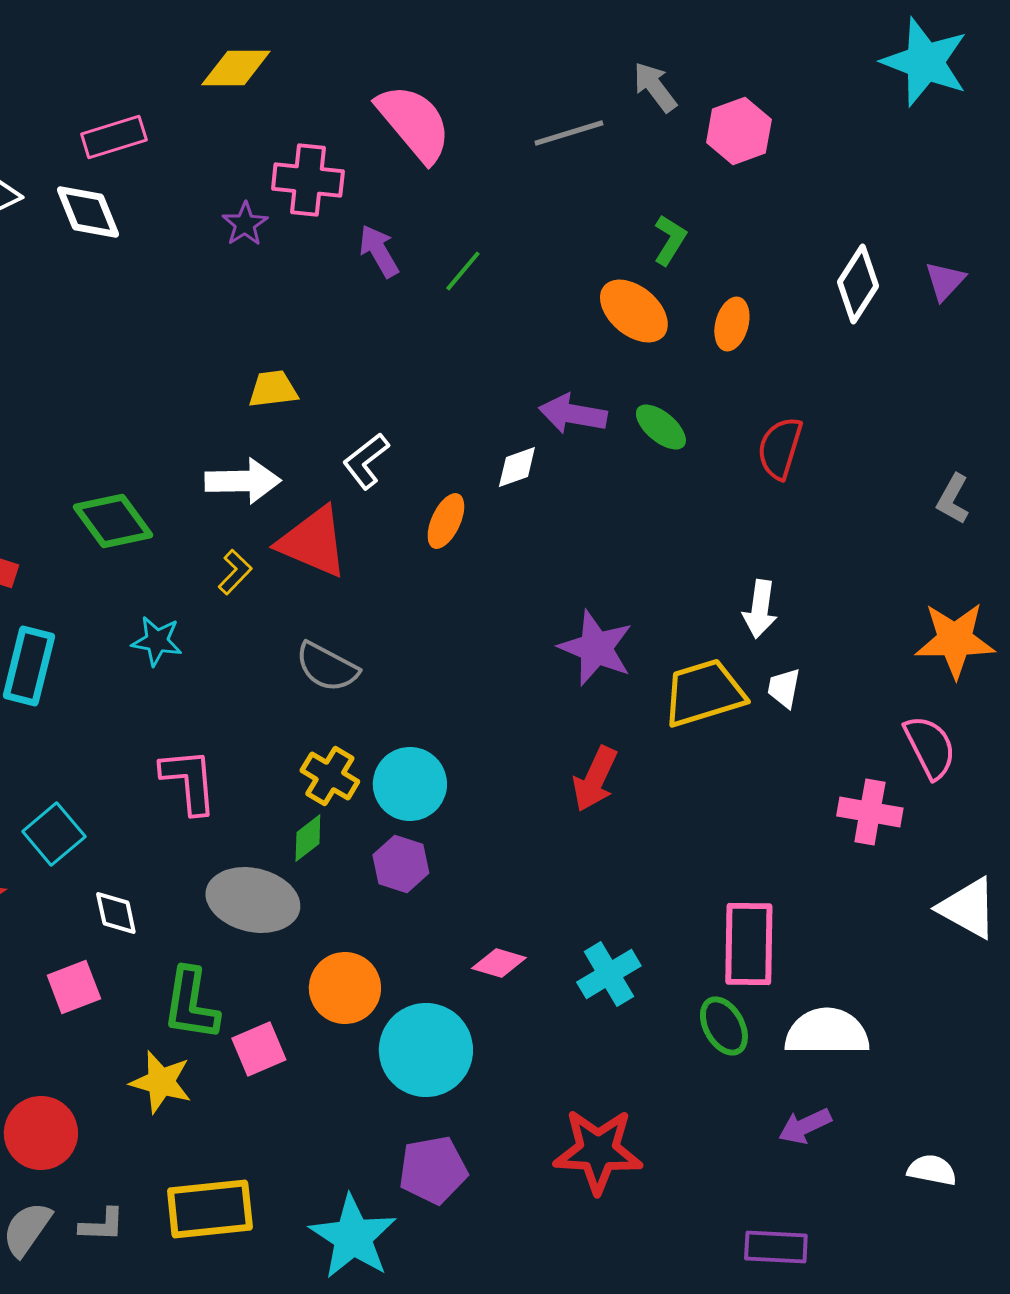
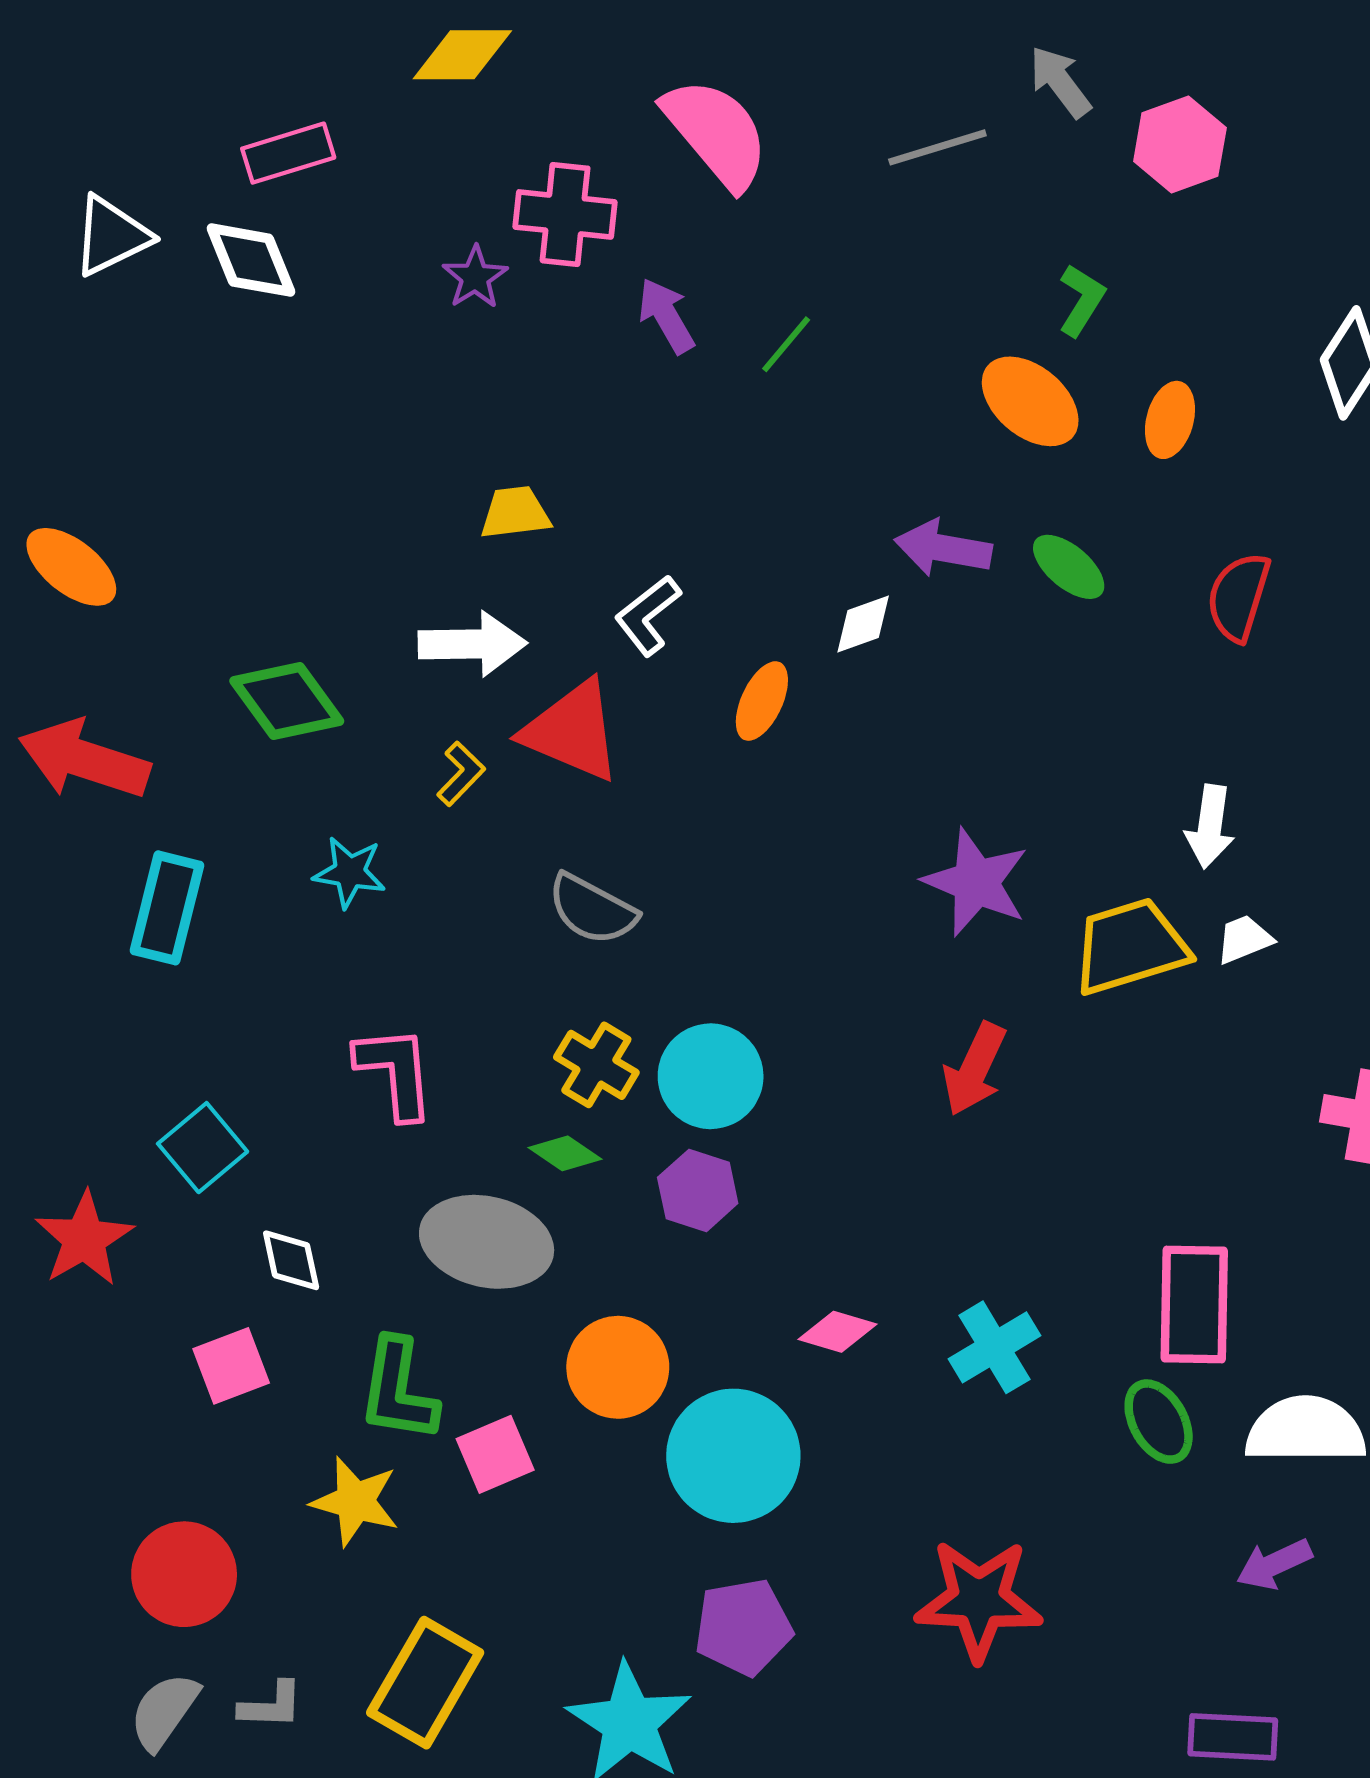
white trapezoid: (784, 688) -> (1244, 939), turned 57
green diamond: (308, 838) -> (565, 1153), turned 72
yellow rectangle: (210, 1209) -> (425, 1683), turned -54

